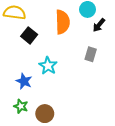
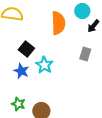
black square: (29, 35) -> (26, 49), moved
blue star: (24, 81) -> (21, 71), moved

